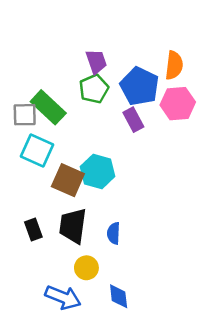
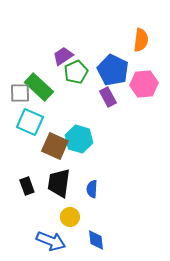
purple trapezoid: (96, 62) -> (63, 56), moved, turned -105
orange semicircle: (174, 65) -> (141, 40), moved

